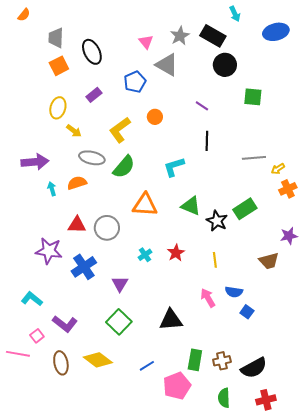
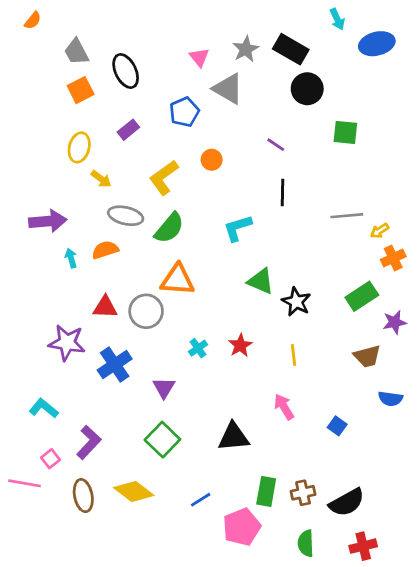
cyan arrow: (235, 14) -> (337, 19), moved
gray trapezoid: (56, 38) -> (76, 52), turned -30
orange triangle: (145, 205) -> (177, 280), moved
green rectangle: (245, 209) -> (362, 296), moved
blue semicircle: (234, 292) -> (390, 399), moved
purple L-shape: (65, 324) -> (89, 442), turned -85

